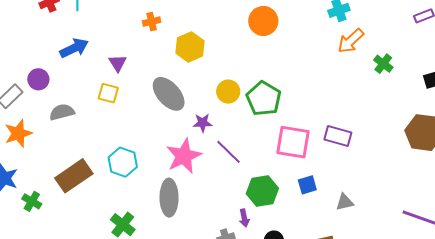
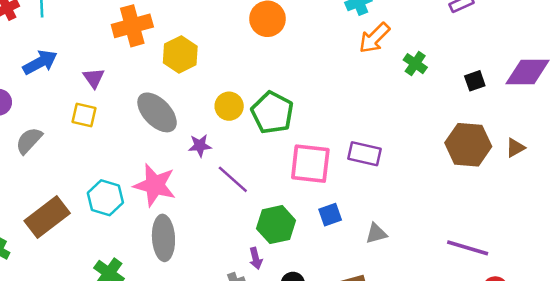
orange cross: (152, 22) -> (132, 26), size x1.8
gray semicircle: (62, 112) -> (29, 141), turned -30
pink star: (184, 156) -> (155, 185), moved, turned -30

